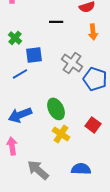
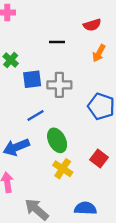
orange arrow: (93, 32) -> (99, 53), turned 35
gray cross: (72, 63) -> (59, 85), moved, turned -35
blue line: (20, 74) -> (36, 115), moved

